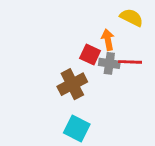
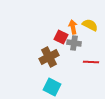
yellow semicircle: (132, 17) -> (90, 25), moved
red line: (130, 62) -> (91, 62), moved

